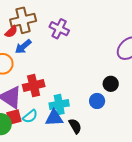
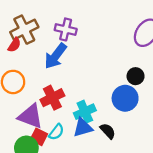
blue arrow: (23, 47) -> (56, 56), moved, size x1.4
blue circle: (97, 101) -> (125, 98), size x1.5
red square: (14, 117) -> (39, 137), turned -35

